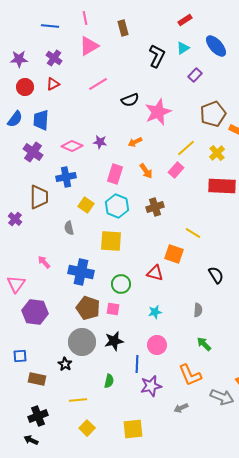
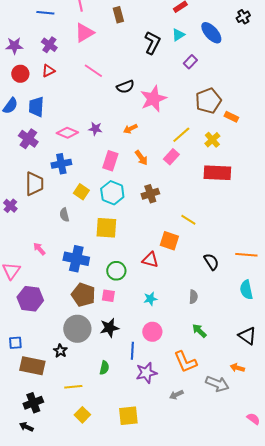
pink line: (98, 84) -> (93, 71), turned 66
brown rectangle: (37, 379) -> (32, 366), size x1.4

